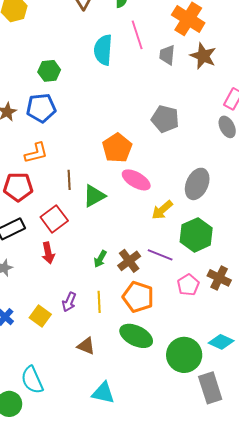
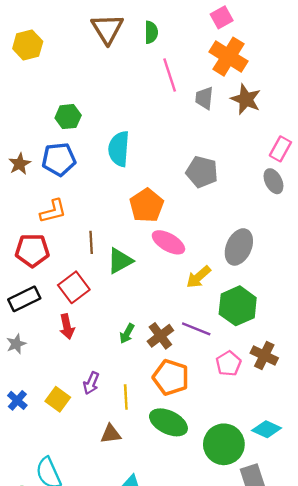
cyan semicircle: (103, 50) -> (119, 149), moved
yellow line: (99, 302) -> (126, 397), moved
brown triangle: (86, 346) -> (111, 434), turned -30

